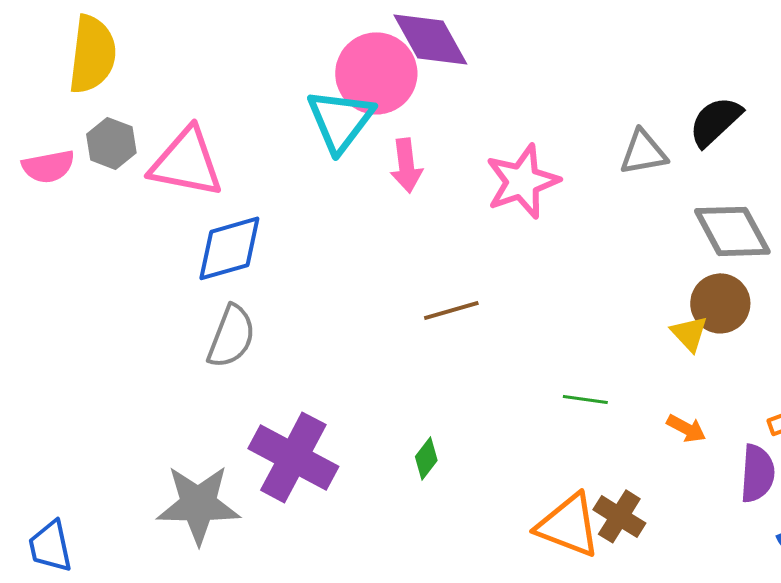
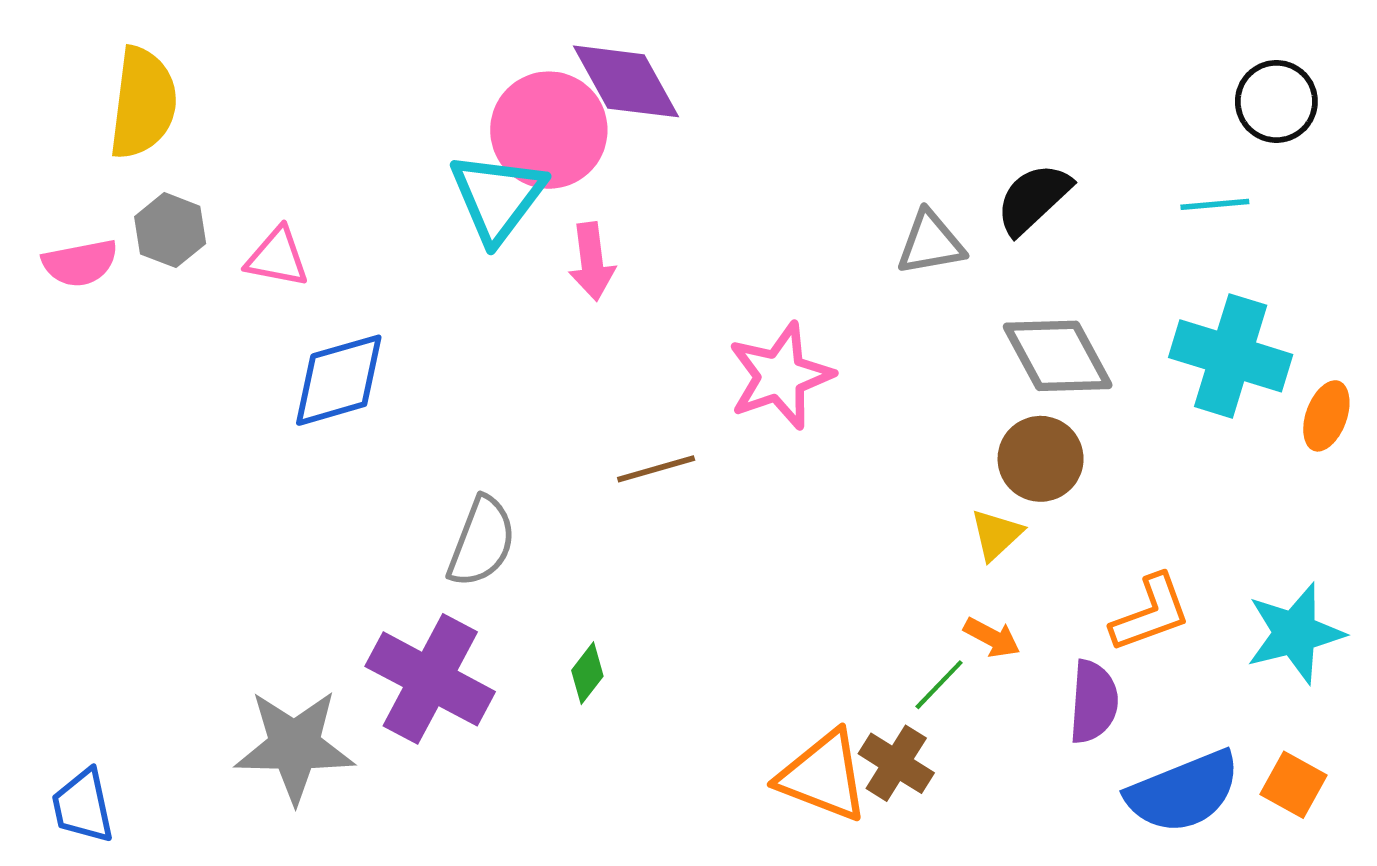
pink triangle: (186, 162) -> (277, 257), size x0.6
pink star: (522, 181) -> (780, 376), moved
yellow triangle: (689, 333) -> (996, 535), moved, turned 30
gray semicircle: (231, 336) -> (482, 542), moved
green line: (585, 399) -> (939, 685), moved, turned -54
green diamond: (426, 458) -> (587, 673), moved

